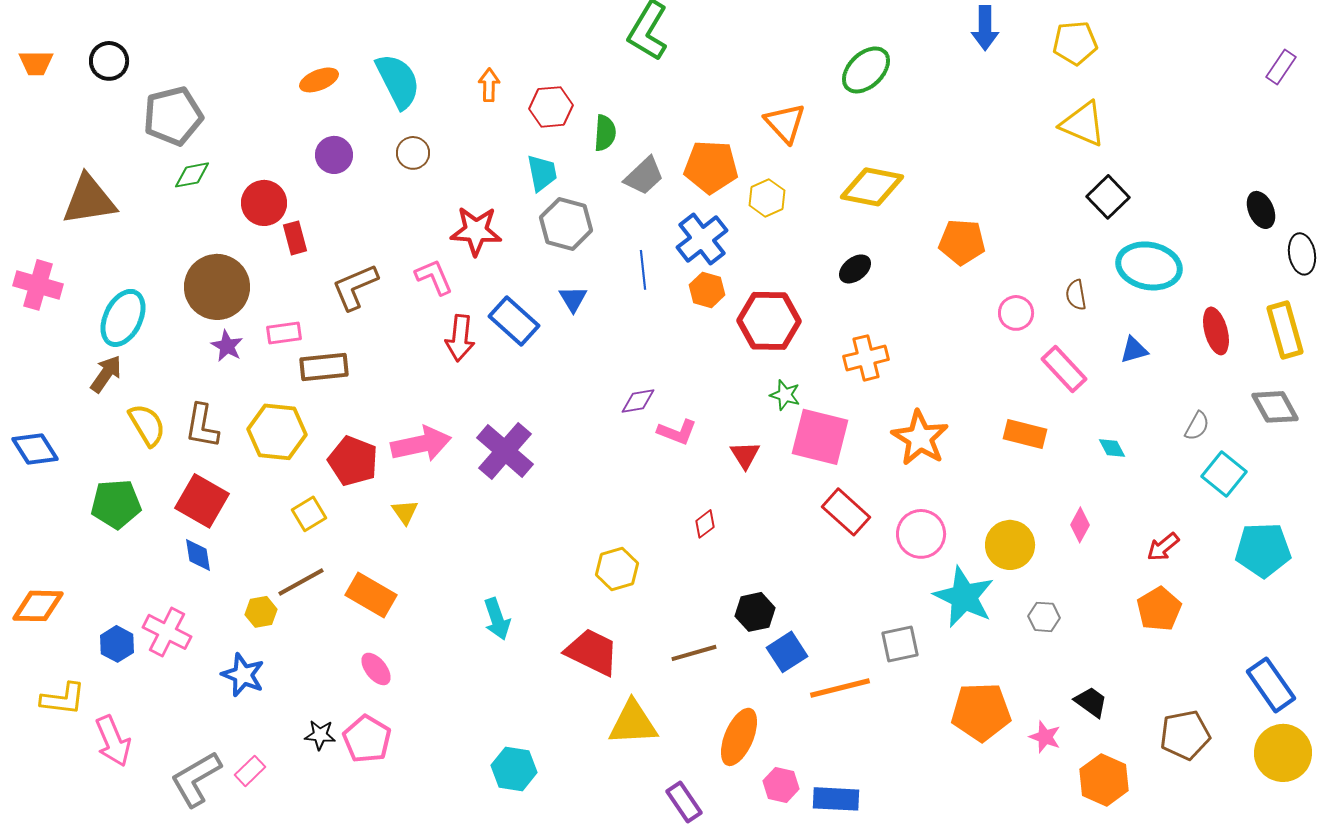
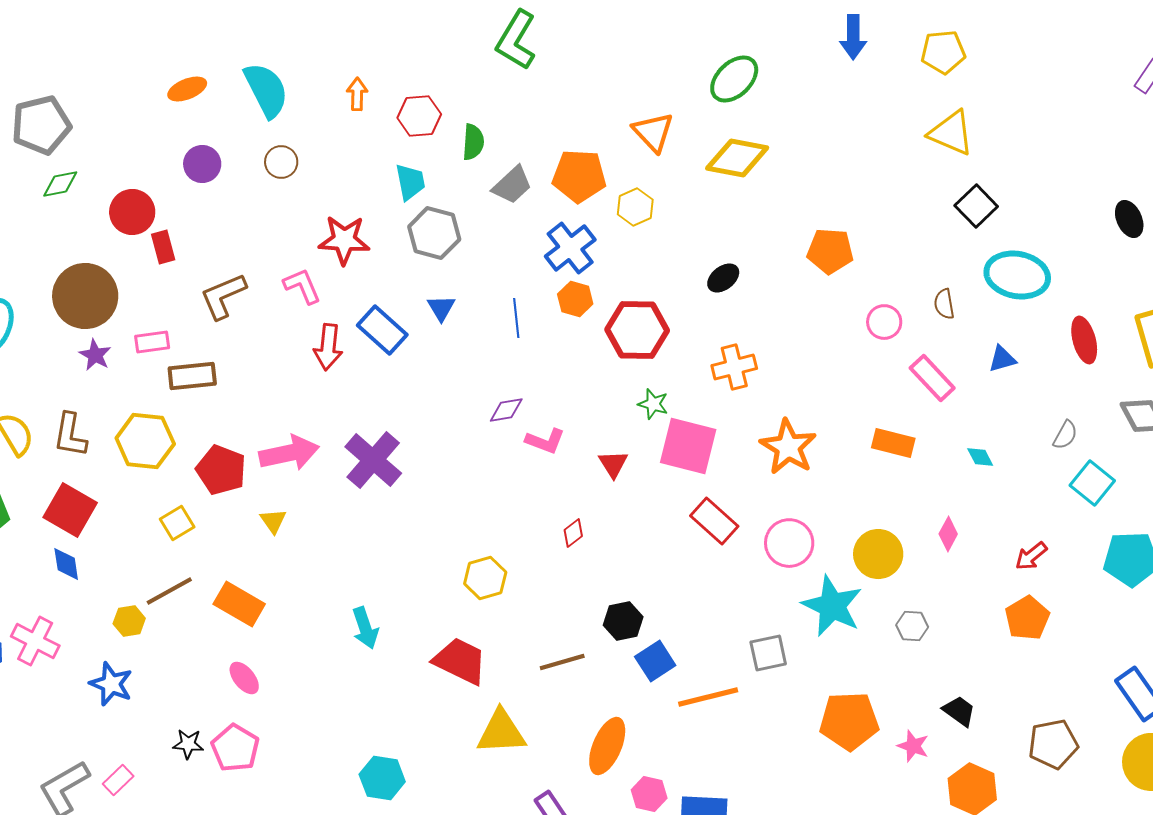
yellow diamond: (872, 187) -> (737, 158), moved
blue line: (643, 270) -> (516, 318), moved

